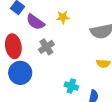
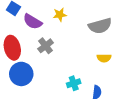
cyan cross: (71, 86) -> (74, 83), turned -32

